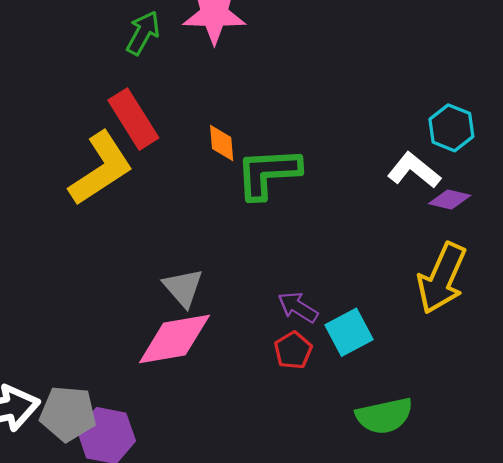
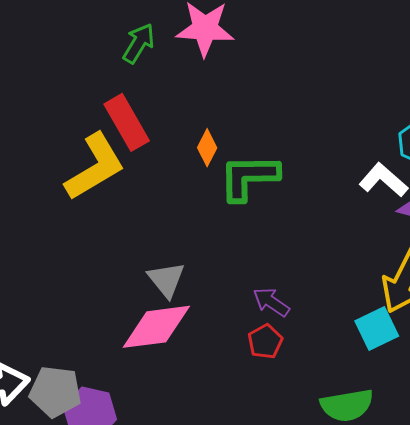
orange diamond: (222, 143) -> (207, 148), turned 30
cyan square: (349, 332) -> (377, 328), moved

